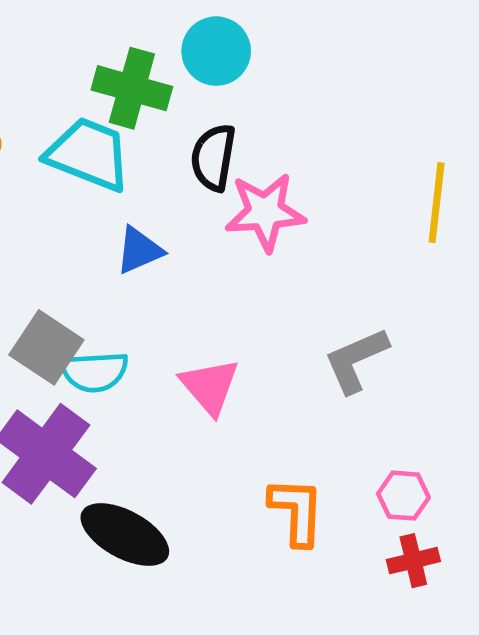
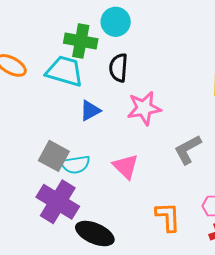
pink star: (265, 212) -> (144, 108), moved

